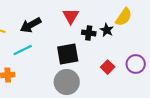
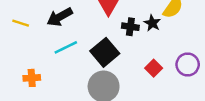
cyan line: (23, 50) -> (66, 47), moved
black square: (68, 54) -> (105, 52), turned -30

